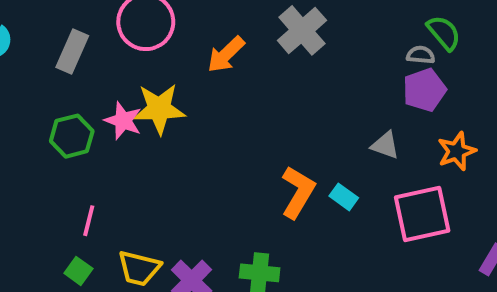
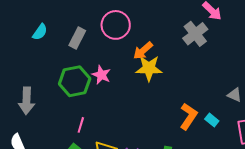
orange arrow: (226, 54) -> (143, 51), moved
yellow star: (159, 109) -> (149, 68), moved
green hexagon: (72, 136) -> (75, 81), size x1.4

